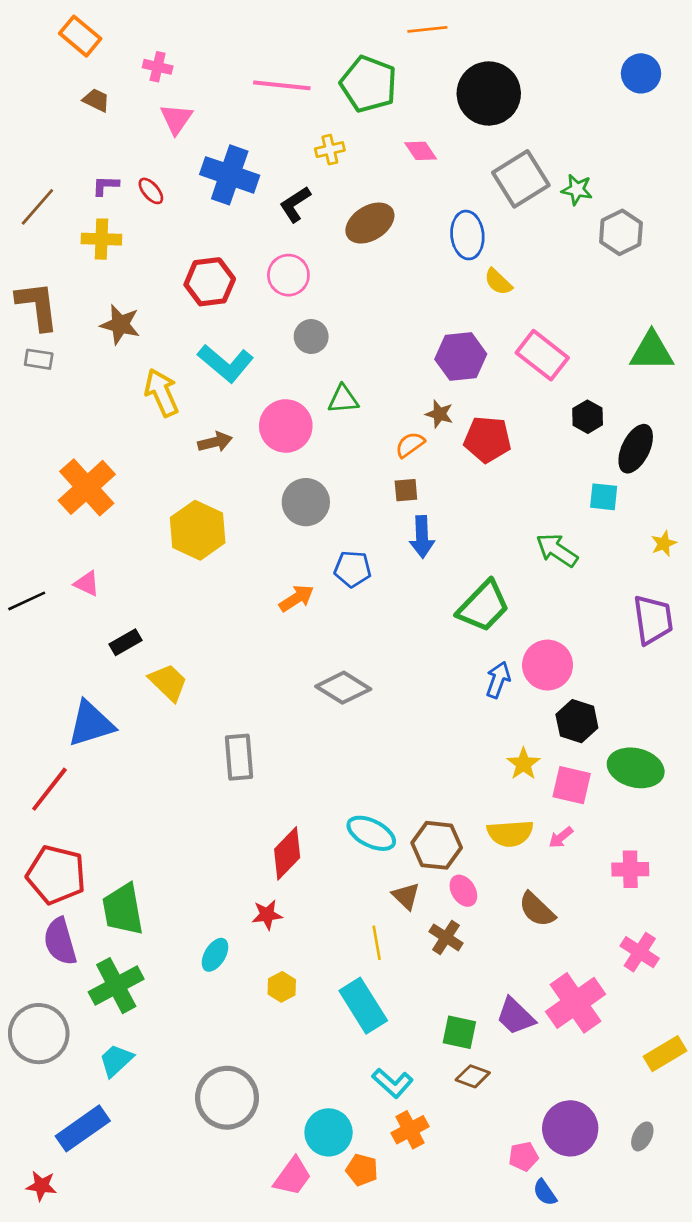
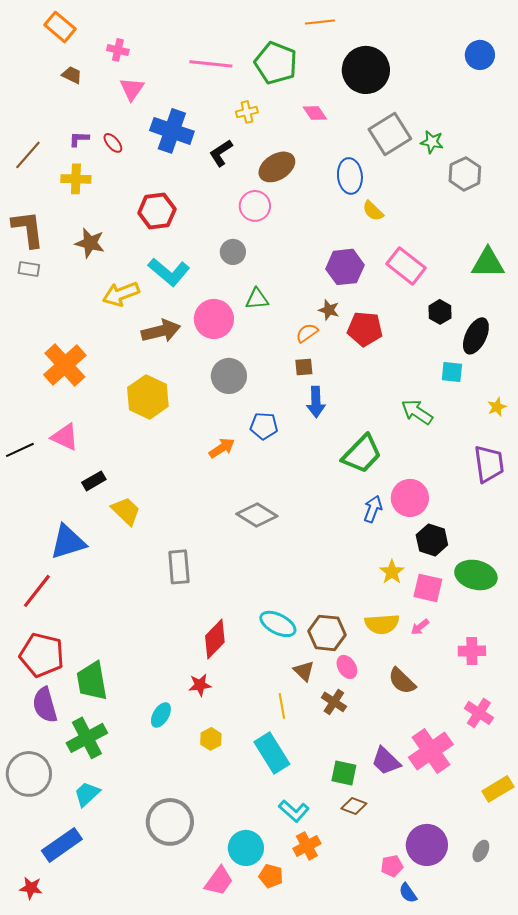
pink circle: (288, 275) -> (255, 206), moved
yellow arrow: (162, 393) -> (121, 294), turned -87
brown arrow: (215, 442) -> (161, 331), size x1.5
pink triangle: (87, 584) -> (65, 437), size x1.4

